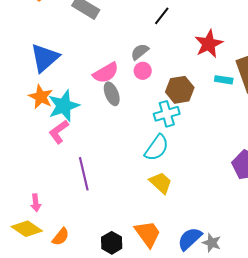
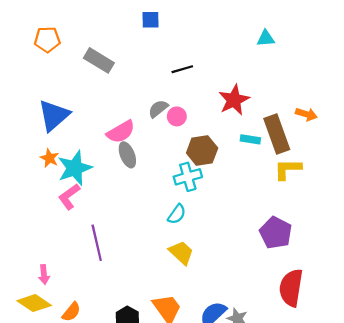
black line: (162, 16) -> (182, 69), turned 36
pink circle: (143, 71) -> (177, 116), moved
orange star: (41, 97) -> (49, 158), size x0.7
cyan semicircle: (157, 148) -> (177, 214), size x0.7

